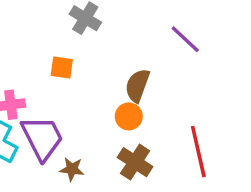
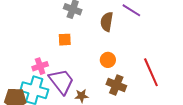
brown semicircle: (137, 86) -> (107, 22), moved

